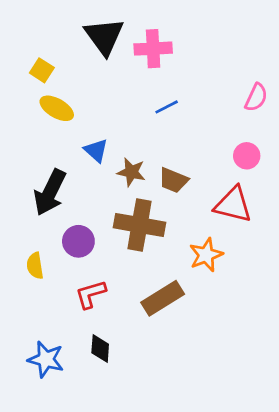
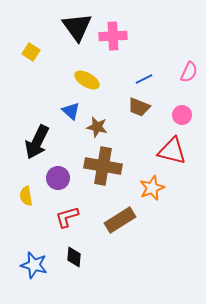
blue line: (167, 107) -> (144, 79), moved
yellow ellipse: (57, 108) -> (87, 80), moved
brown trapezoid: (173, 180) -> (139, 107), moved

